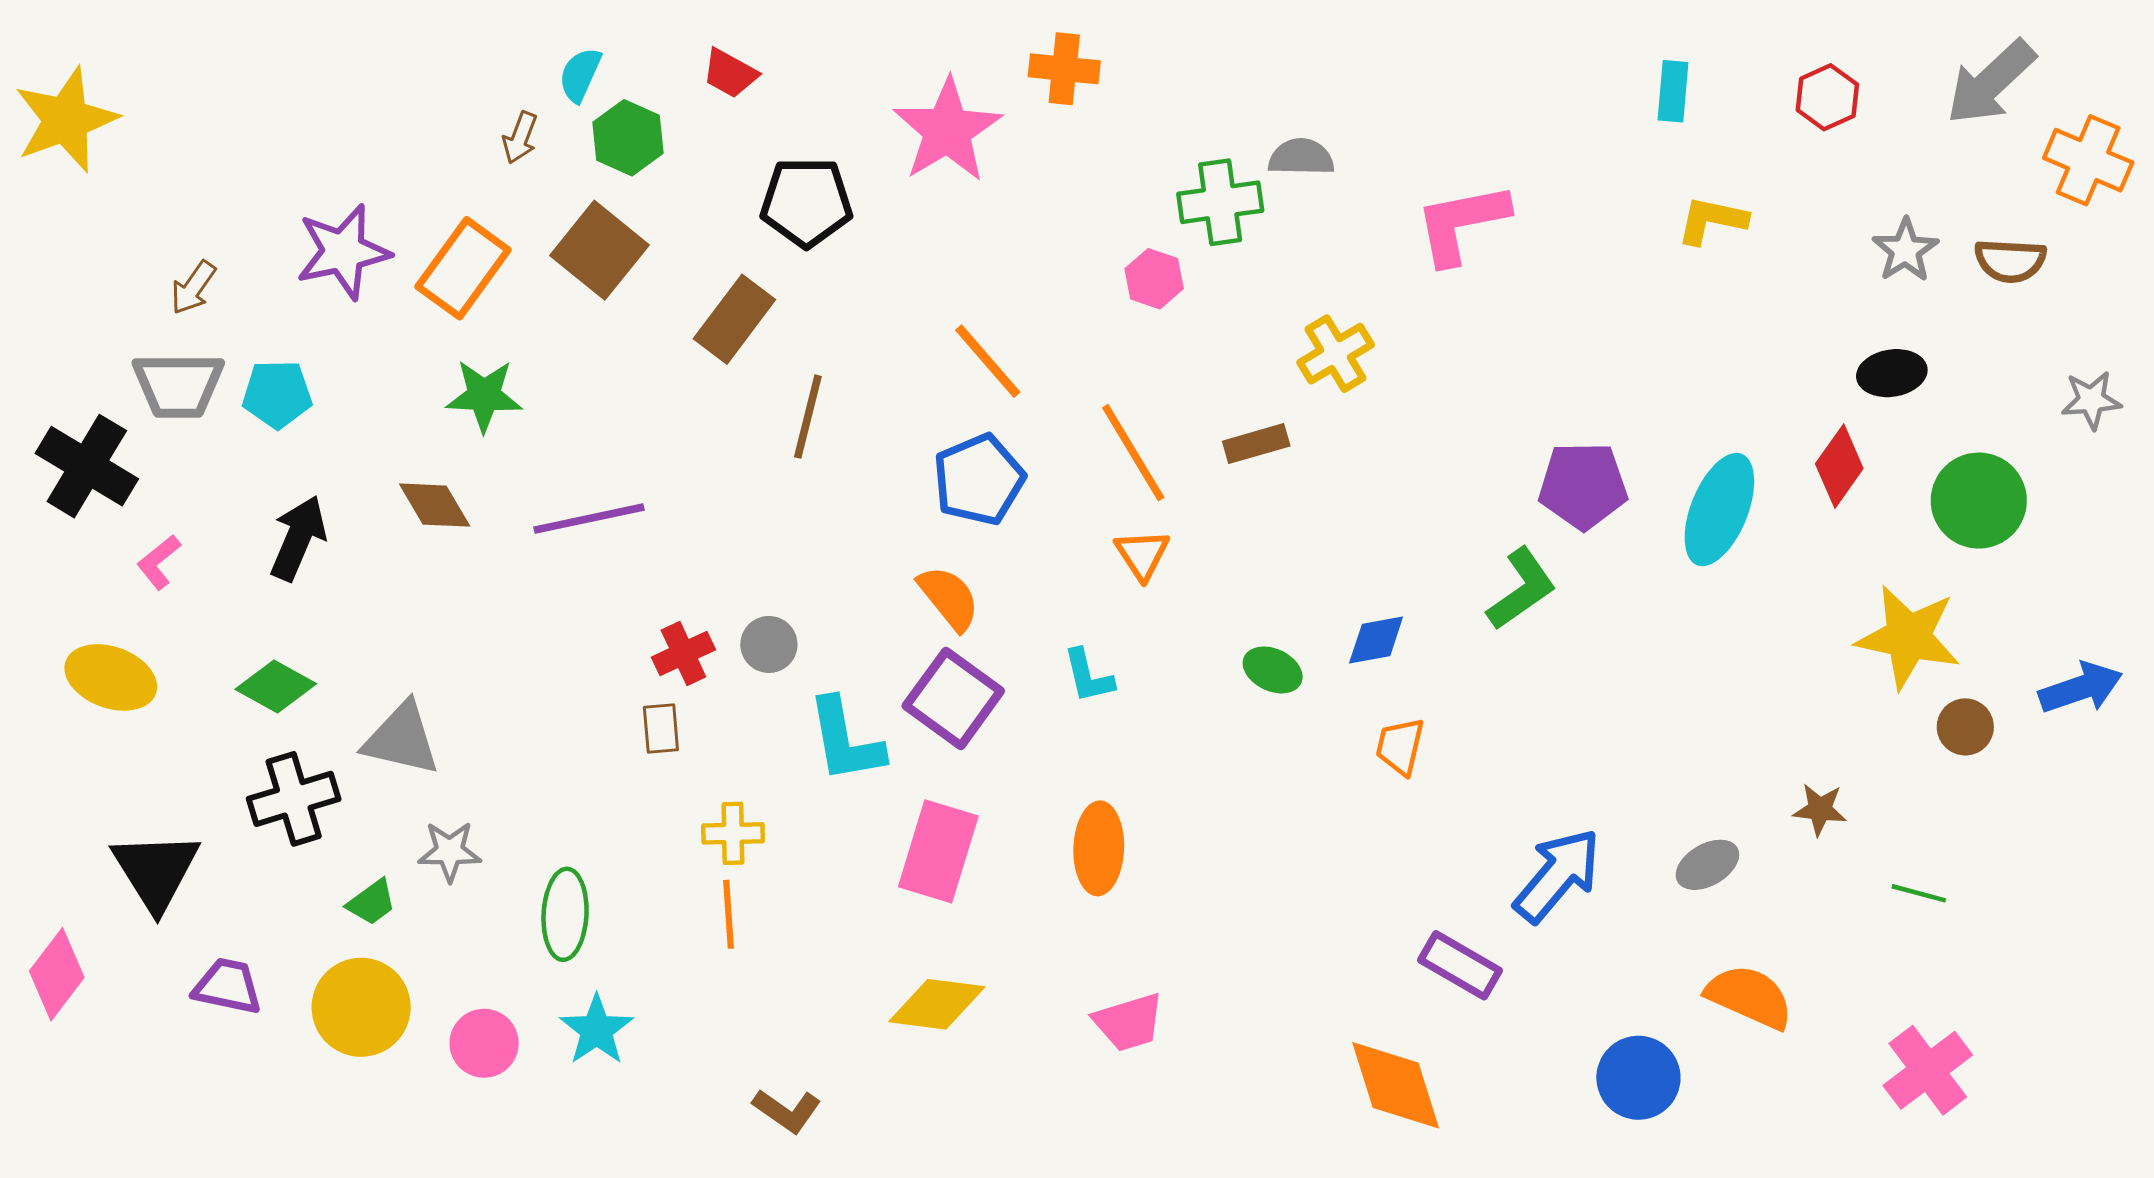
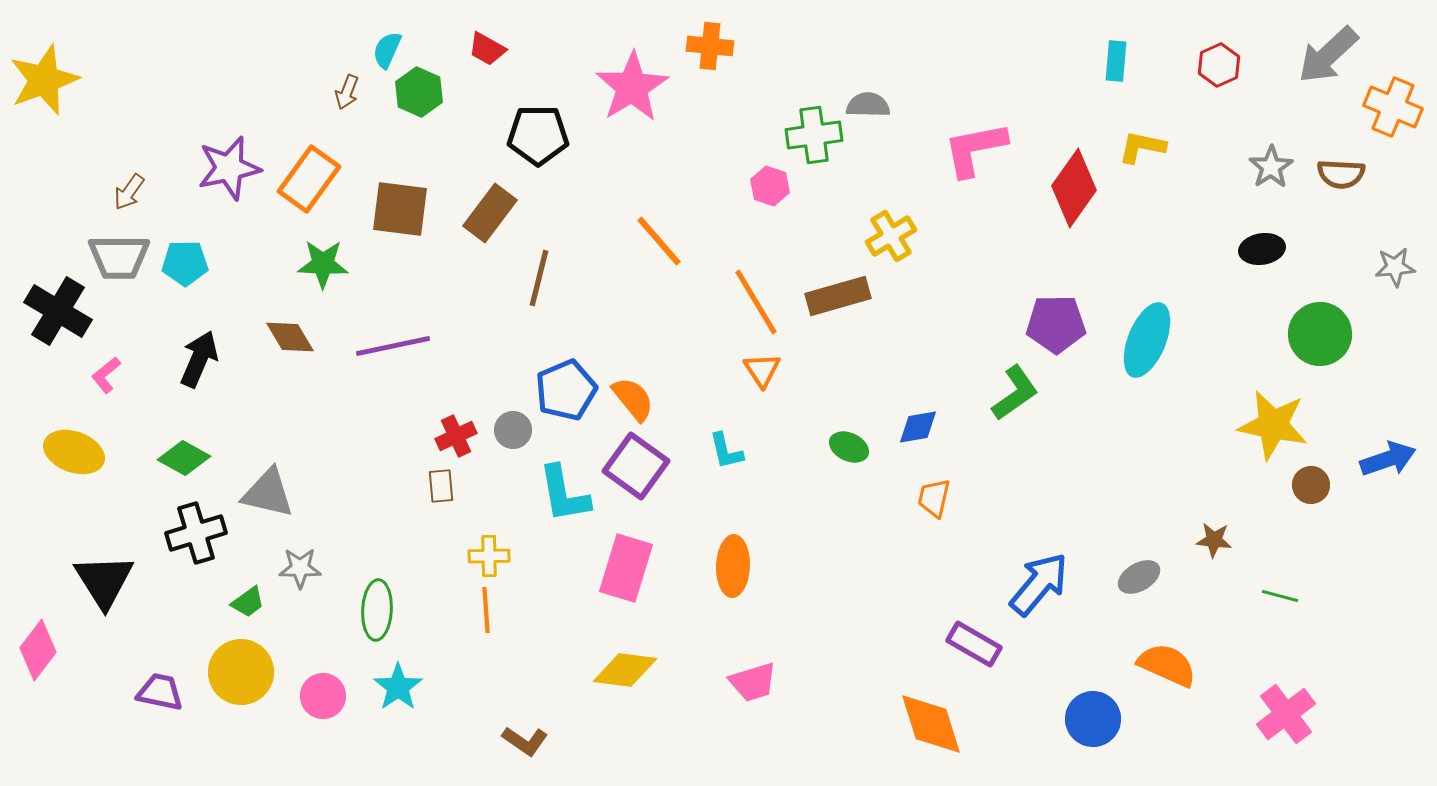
brown square: (600, 250) -> (400, 209), moved, turned -32
brown rectangle: (1256, 444) -> (838, 296), size x1.5
red diamond: (1839, 466) -> (1074, 188), moved, size x1.4
blue pentagon: (979, 480) -> (566, 390), moved
purple trapezoid: (228, 986) -> (160, 692), moved

